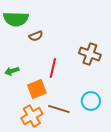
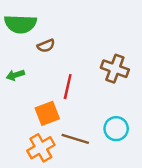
green arrow: (12, 71) -> (15, 75), moved

